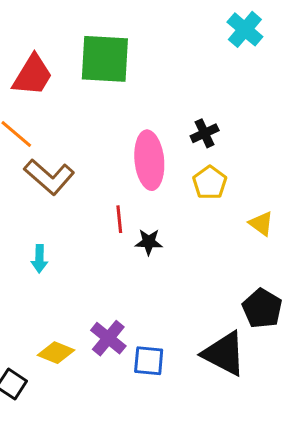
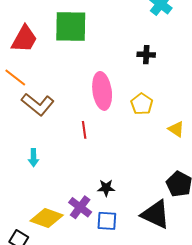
black cross: (205, 133) -> (146, 55), moved, turned 30
black star: (149, 242) -> (106, 188), moved
yellow diamond: (56, 353) -> (47, 218), size x1.4

